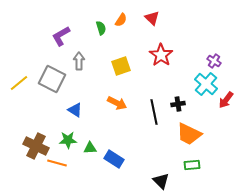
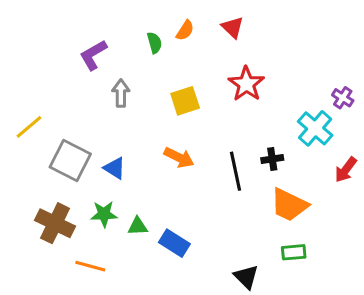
purple cross: (214, 61) -> (343, 98), moved
gray square: (52, 79) -> (70, 161), moved
red arrow: (226, 100) -> (346, 170), moved
orange line: (57, 163) -> (90, 266), moved

